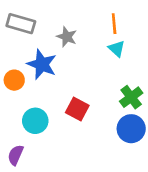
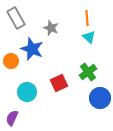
gray rectangle: (21, 24) -> (16, 18), turned 45
green cross: (131, 97) -> (88, 72), moved
red square: (77, 109) -> (59, 83), turned 36

